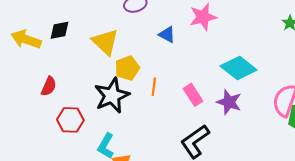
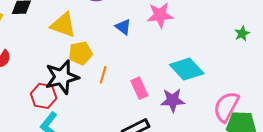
yellow triangle: (105, 42) -> (63, 25), turned -32
purple star: (229, 102) -> (173, 100), turned -30
red hexagon: (70, 120) -> (44, 96), moved

